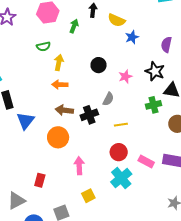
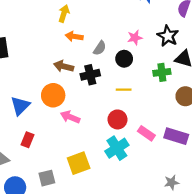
black circle: (99, 65) -> (124, 59), moved
orange arrow: (60, 85) -> (74, 36), moved
gray semicircle: (108, 99) -> (100, 48), moved
blue triangle: (25, 121) -> (20, 106), moved
pink arrow: (79, 166) -> (70, 117), moved, turned -72
yellow square: (88, 196) -> (79, 163), size x1.5

